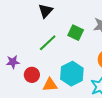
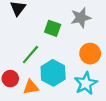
green line: (48, 43) -> (30, 55), moved

